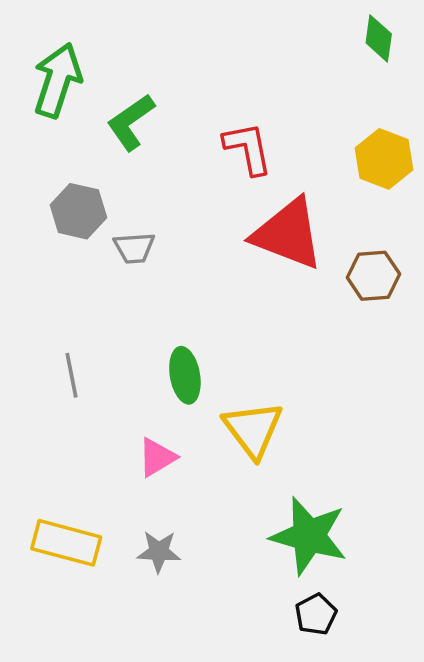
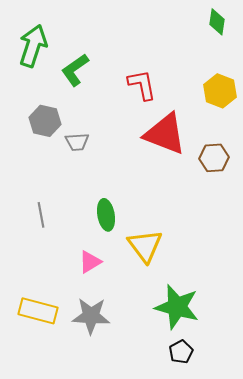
gray star: (159, 552) -> (91, 316), size x1.5

